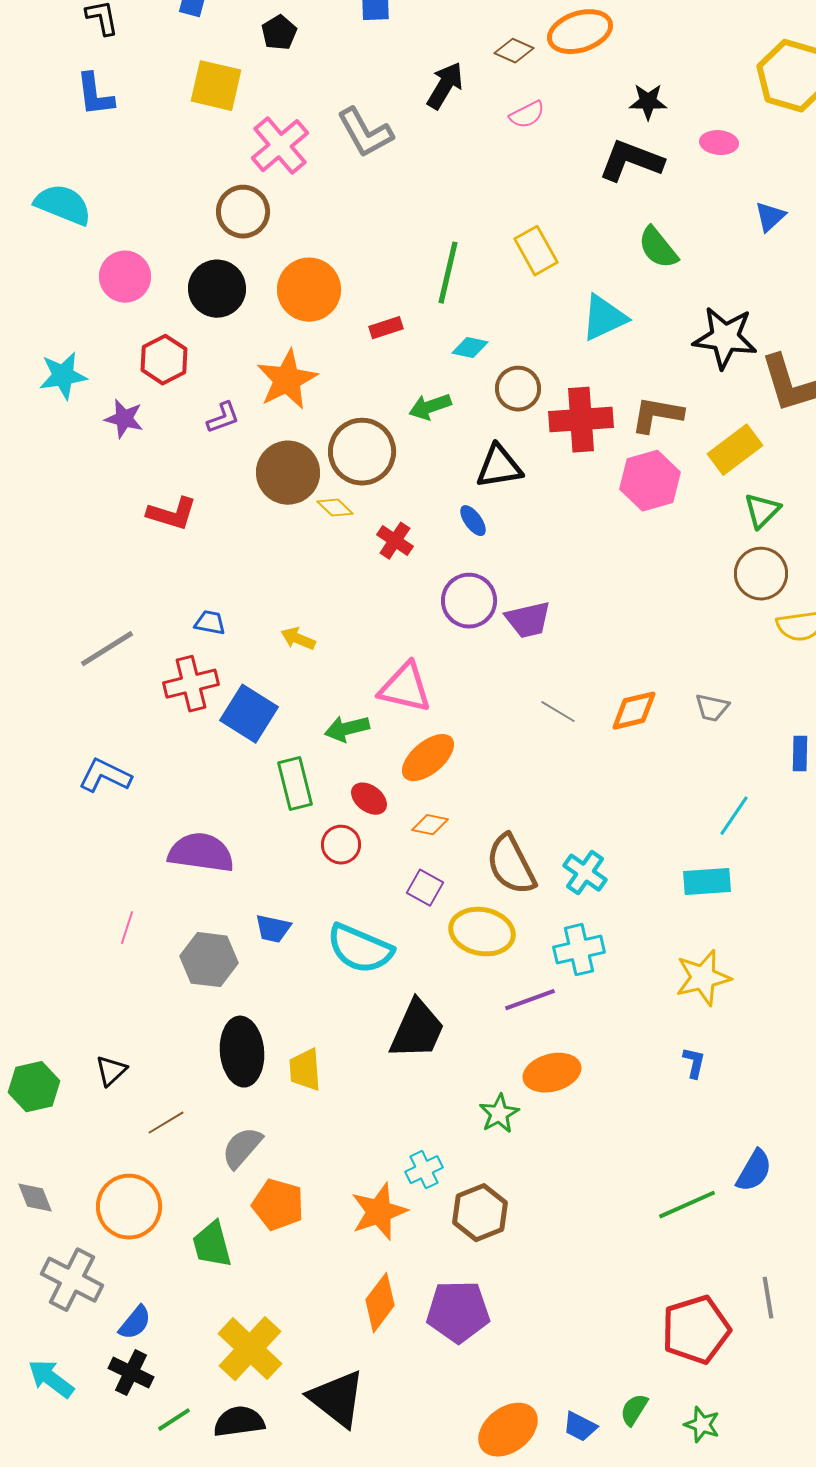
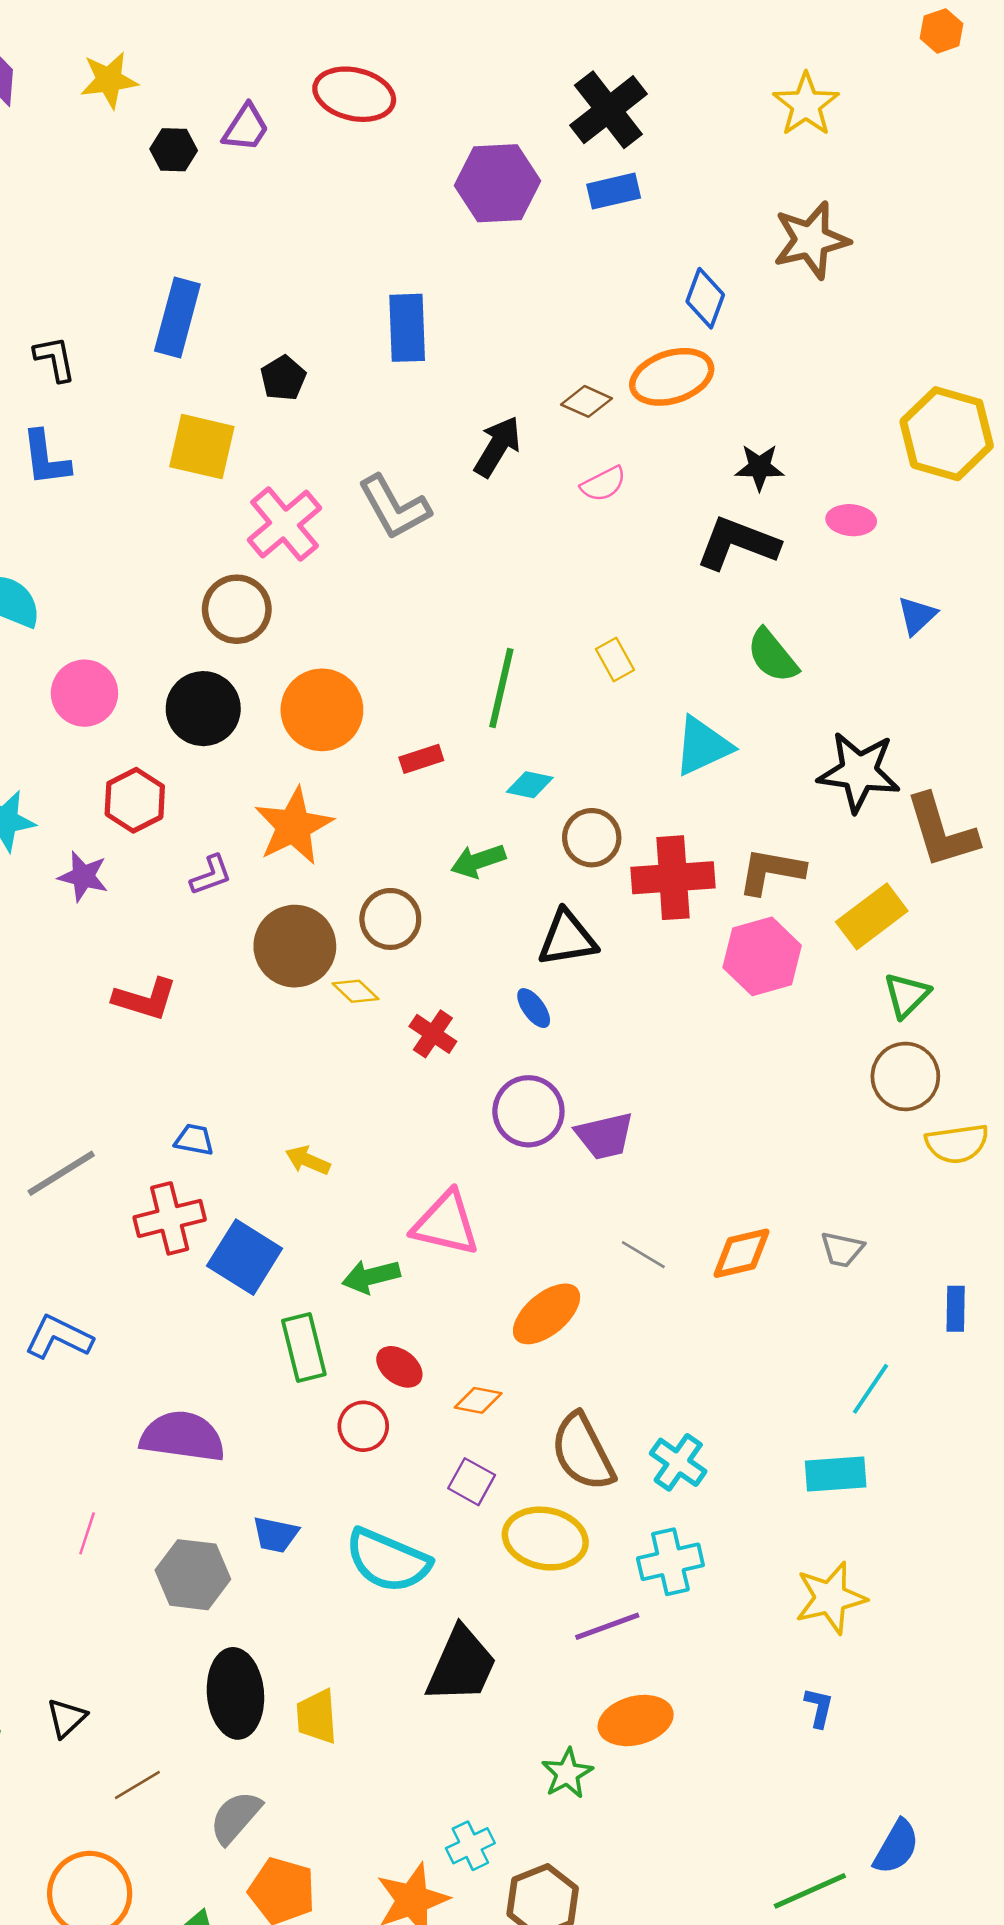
yellow rectangle: (536, 251) -> (615, 660), size x0.7
brown circle: (362, 452) -> (390, 919), size x0.7
orange ellipse: (428, 758) -> (547, 1314), moved

